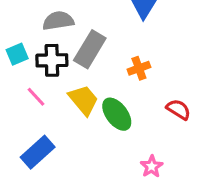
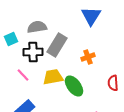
cyan square: (17, 54) -> (11, 39), moved
yellow trapezoid: (84, 100) -> (53, 77), turned -60
red semicircle: (179, 109) -> (113, 83), turned -126

